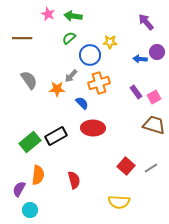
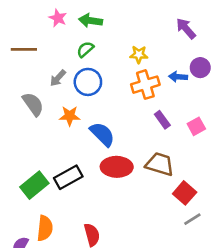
blue circle: (90, 55) -> (88, 82), moved
gray arrow: (71, 76) -> (58, 78), moved
orange cross: (99, 83) -> (145, 85), moved
purple rectangle: (136, 92) -> (162, 120), moved
blue semicircle: (82, 103) -> (102, 134), size x1.5
brown trapezoid: (154, 125) -> (160, 164), moved
red square: (126, 166) -> (185, 193), moved

